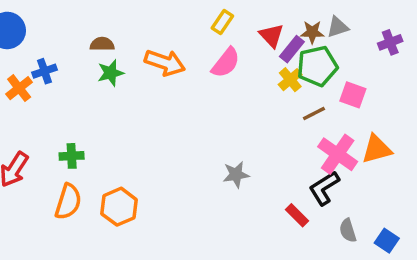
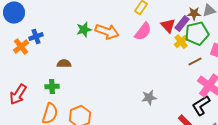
red triangle: (272, 36) -> (168, 26), moved
brown semicircle: (102, 44) -> (64, 64), moved
green star: (111, 73) -> (84, 30), moved

